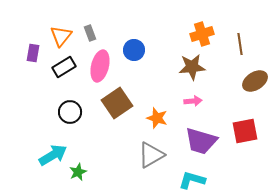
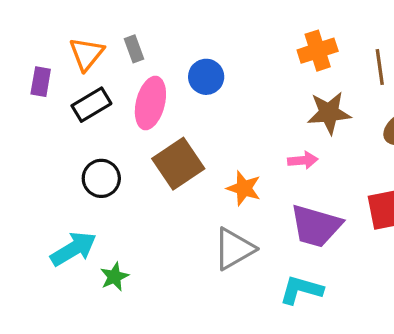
brown star: (192, 67) -> (329, 113), moved

